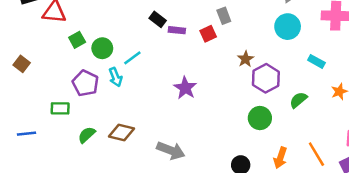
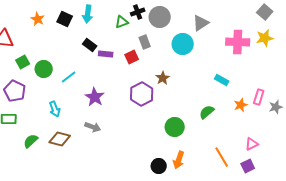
cyan circle: (288, 27) -> (183, 44), moved
cyan arrow: (116, 77) -> (55, 109), moved
purple hexagon: (266, 78) -> (142, 94), moved
purple pentagon: (85, 83) -> (15, 91), moved
purple star: (185, 88) -> (95, 97), moved
gray arrow: (171, 150) -> (93, 127), moved, size x0.7
orange arrow: (280, 158) -> (179, 160), moved

